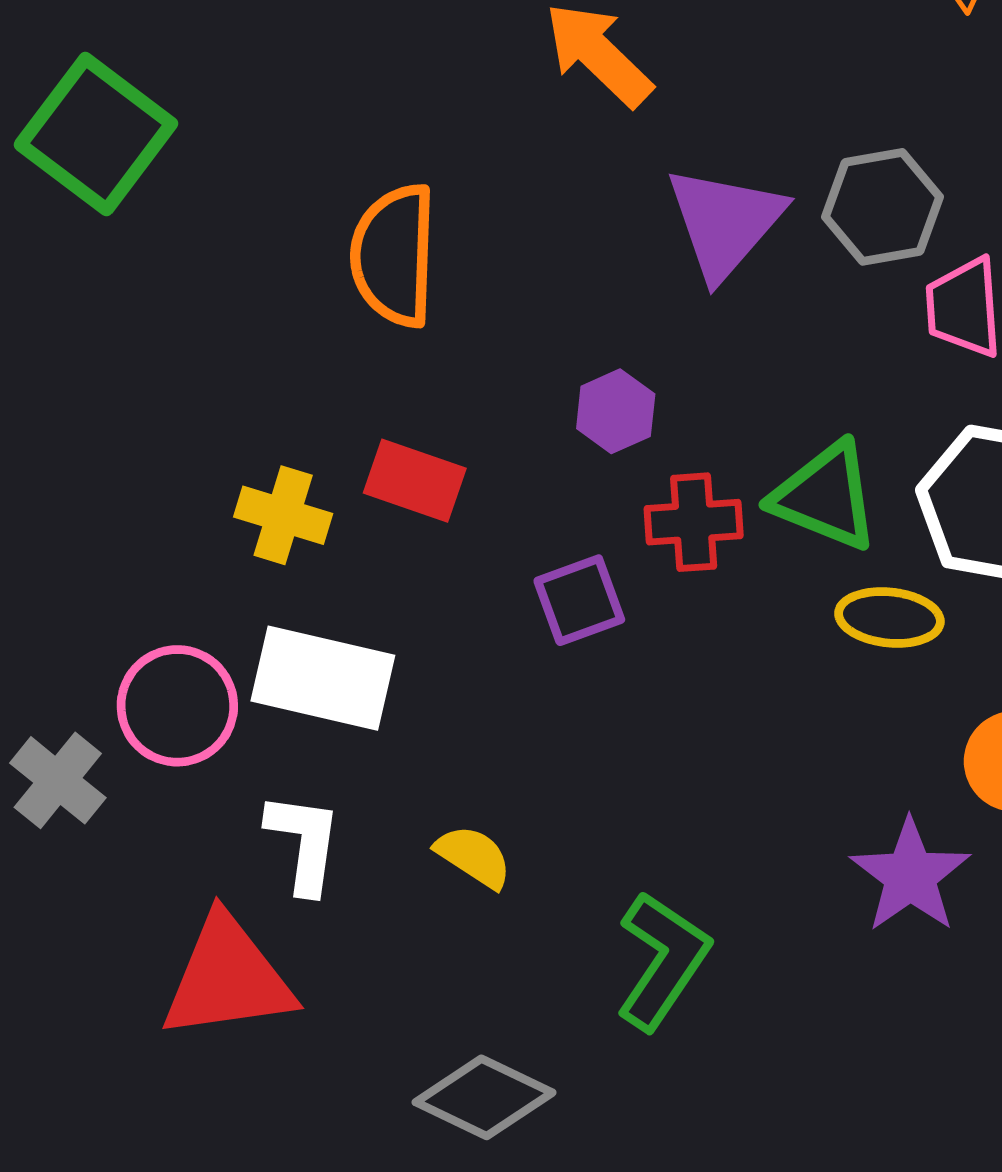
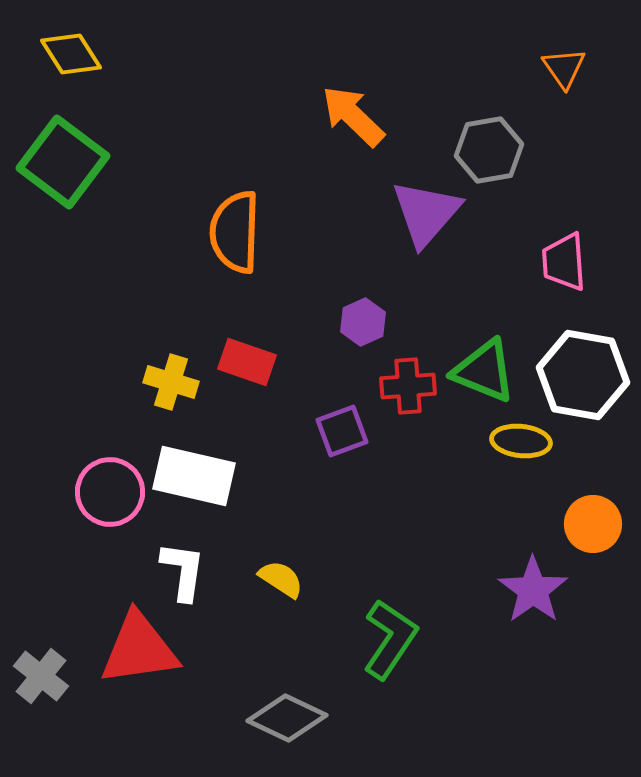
gray hexagon: (882, 207) -> (489, 150), moved
gray cross: (58, 780) -> (41, 676), moved

